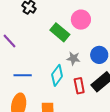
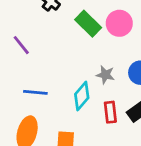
green rectangle: (60, 32) -> (88, 24), moved

